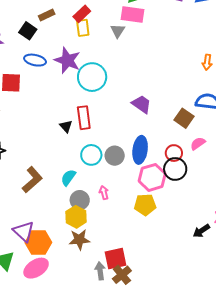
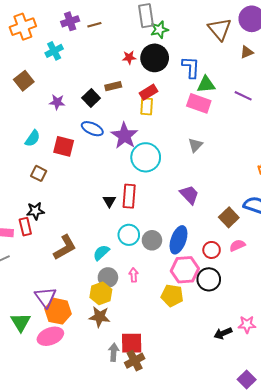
gray triangle: (118, 31) -> (195, 145), moved
black circle: (175, 169) -> (209, 279), moved

